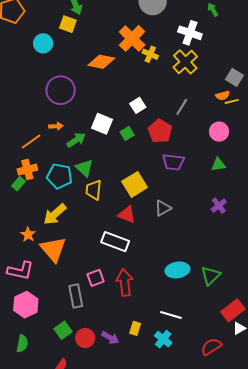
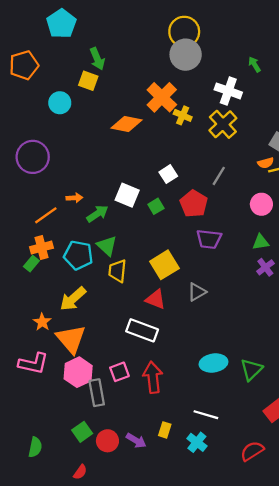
purple circle: (61, 90) -> (33, 157), moved
purple cross: (219, 206) -> (265, 267), moved
pink hexagon: (26, 305) -> (78, 372), moved

